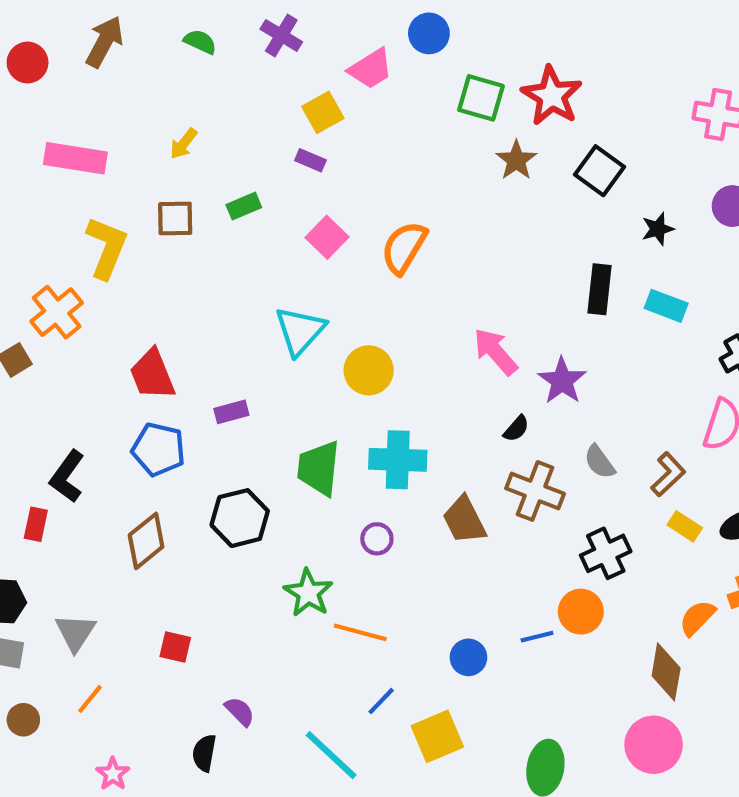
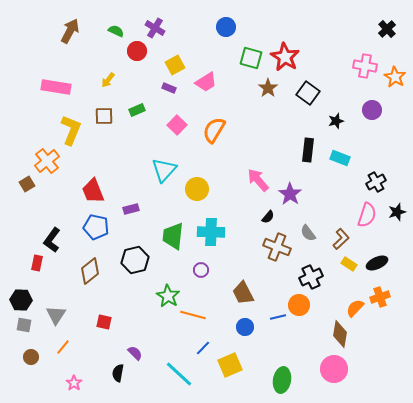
red circle: (28, 63) -> (137, 51), moved
pink trapezoid: (371, 69) -> (206, 82), moved
brown trapezoid: (464, 520) -> (243, 293), moved

